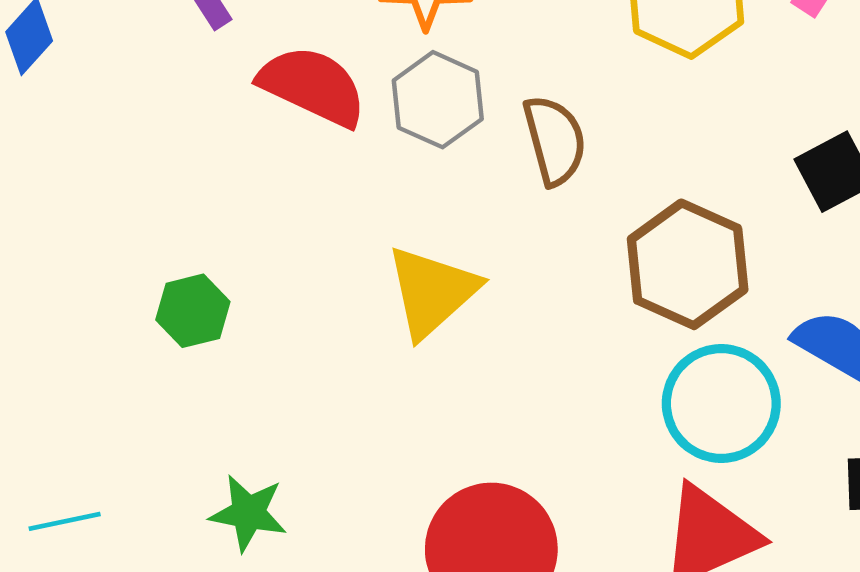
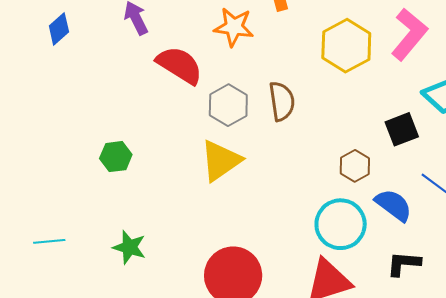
gray hexagon: (438, 100) -> (228, 105), moved
brown hexagon: (688, 264) -> (355, 166), moved, size x0.6

